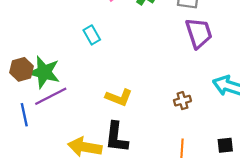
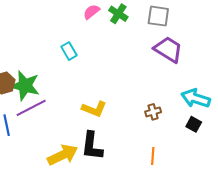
purple trapezoid: (199, 33) -> (168, 49), turned -40
black square: (225, 145) -> (194, 124), moved, turned 35
yellow arrow: (85, 147) -> (63, 155), turned 144

